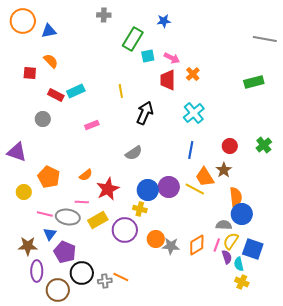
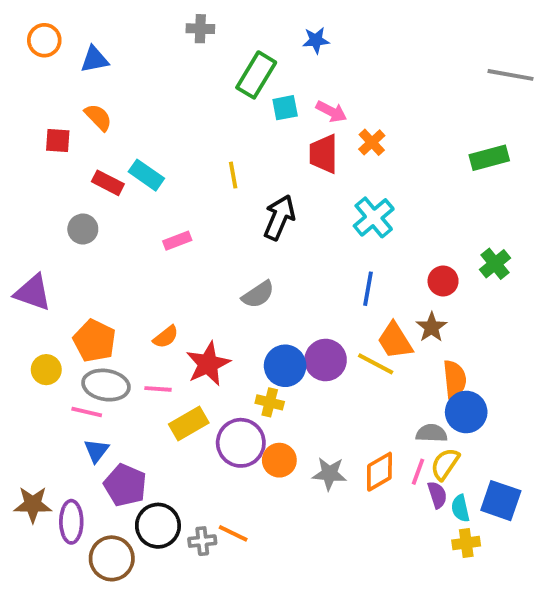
orange circle: (23, 21) -> (44, 40), size x0.7
cyan rectangle: (76, 91) -> (146, 175), turned 60
green cross: (264, 145) -> (495, 264), moved
gray ellipse: (68, 217) -> (106, 385), moved
orange circle: (156, 239) -> (279, 460), moved
brown star: (28, 246) -> (33, 504), moved
blue square: (253, 249) -> (501, 501), moved
yellow cross: (242, 282) -> (466, 543), turned -32

